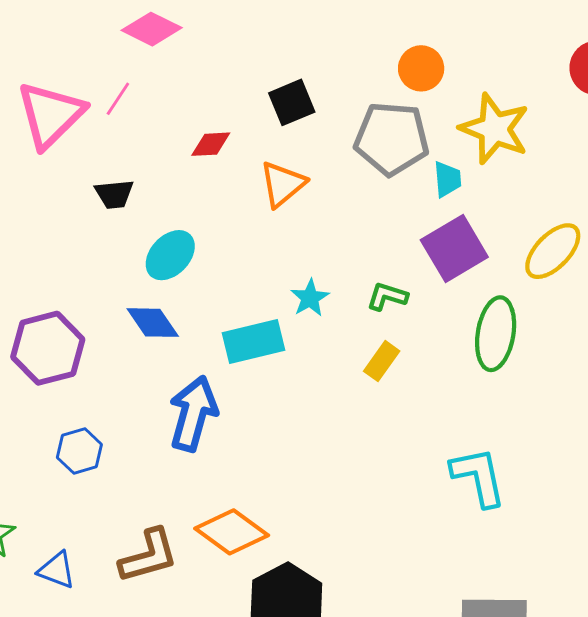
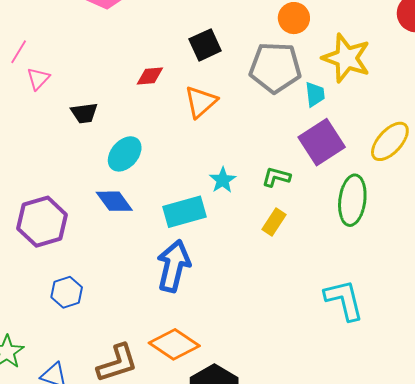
pink line: (118, 99) -> (19, 52), moved
pink triangle: (50, 115) -> (38, 79), moved, size x0.5
blue arrow: (193, 414) -> (174, 266), moved

